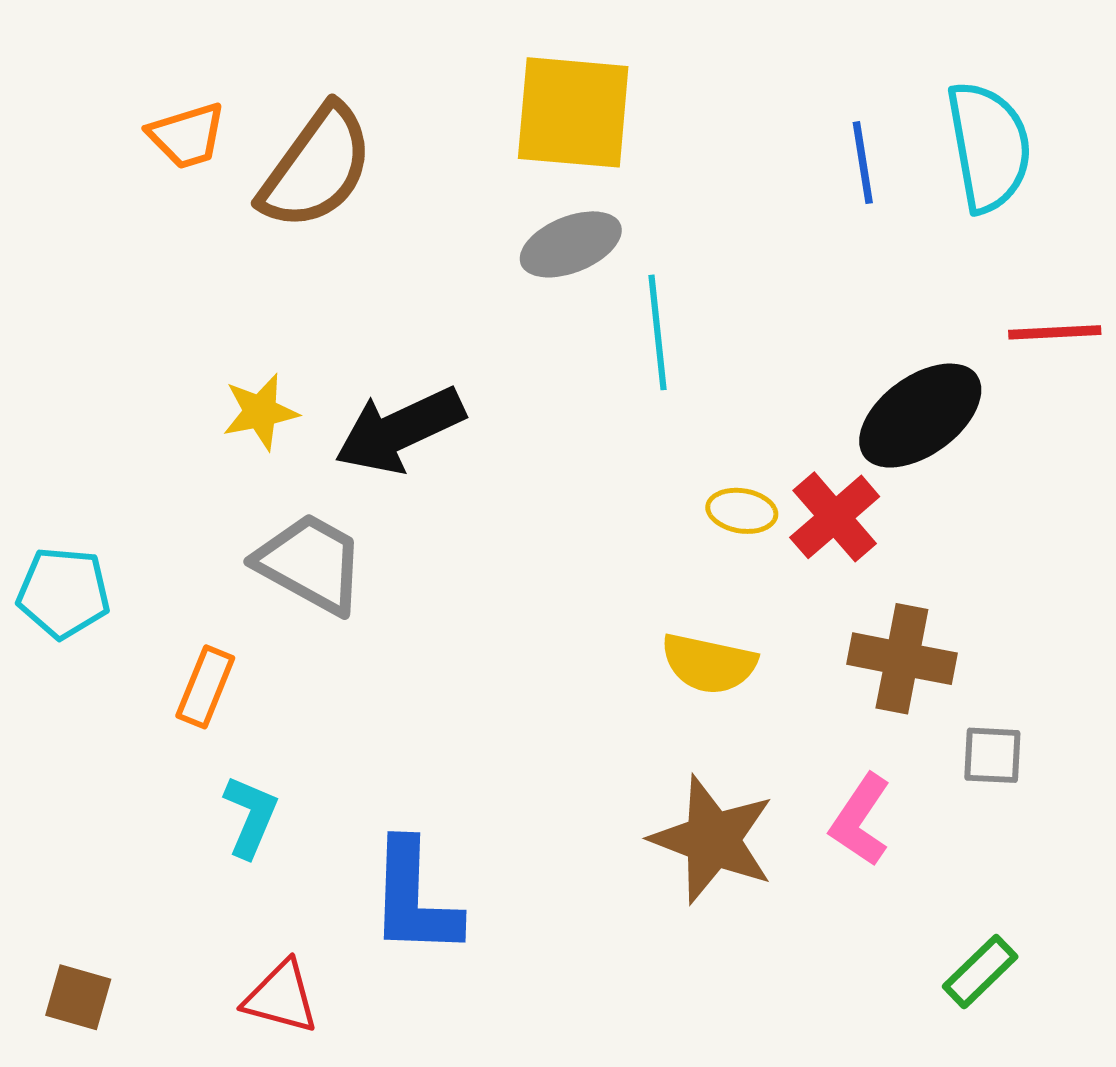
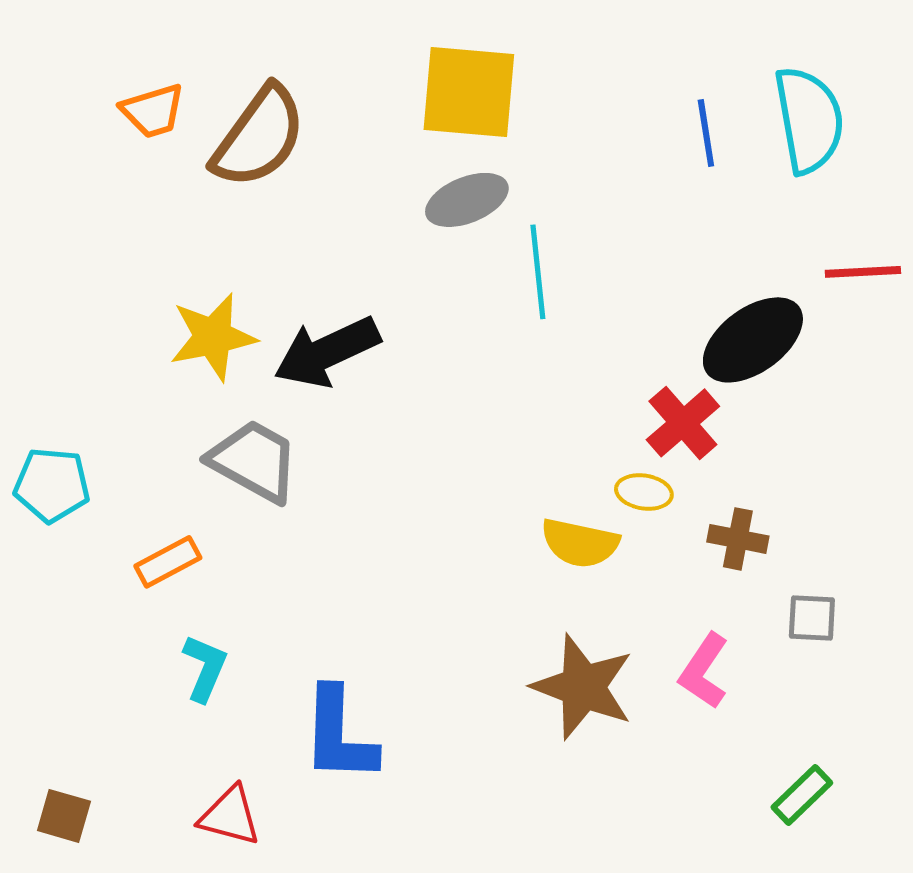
yellow star: (260, 412) -> (213, 337), size x1.4
yellow ellipse: (742, 511) -> (644, 492), moved
brown cross: (902, 659) -> (738, 539), size x0.7
orange rectangle: (205, 687) -> (168, 562), turned 40

